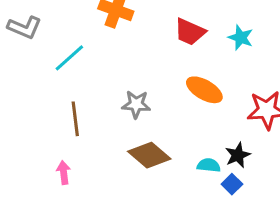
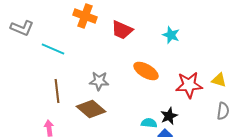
red trapezoid: (190, 32) -> (122, 30), moved
cyan line: (69, 58) -> (53, 49), turned 65
brown diamond: (149, 155) -> (91, 109), moved

